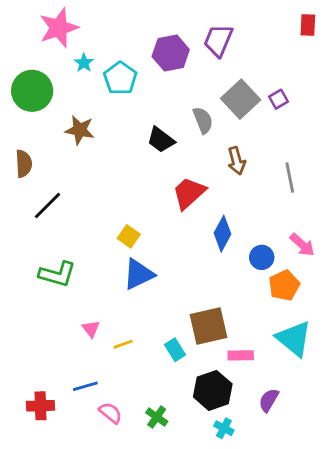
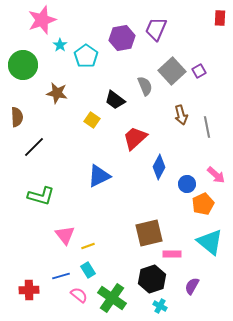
brown arrow: (236, 161) -> (181, 115), moved
yellow square: (129, 236) -> (92, 120), moved
blue triangle: (138, 274) -> (99, 176), moved
pink triangle: (91, 329) -> (65, 235), size x1.5
cyan rectangle: (175, 350) -> (88, 270), moved
green cross: (157, 417) -> (112, 298), size x1.8

